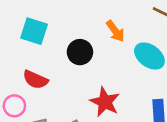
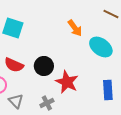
black circle: (80, 52) -> (44, 66), moved

